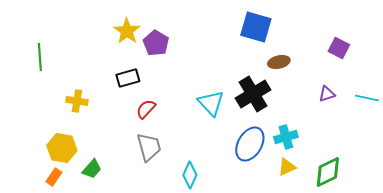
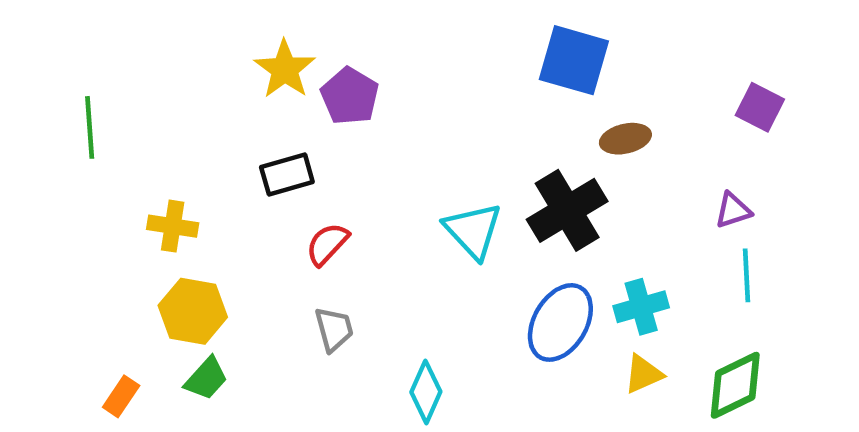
cyan line: (367, 98) -> (746, 275), moved, turned 75
gray trapezoid: (149, 147) -> (334, 329), size x0.7
yellow hexagon: (62, 148) -> (193, 311), moved

